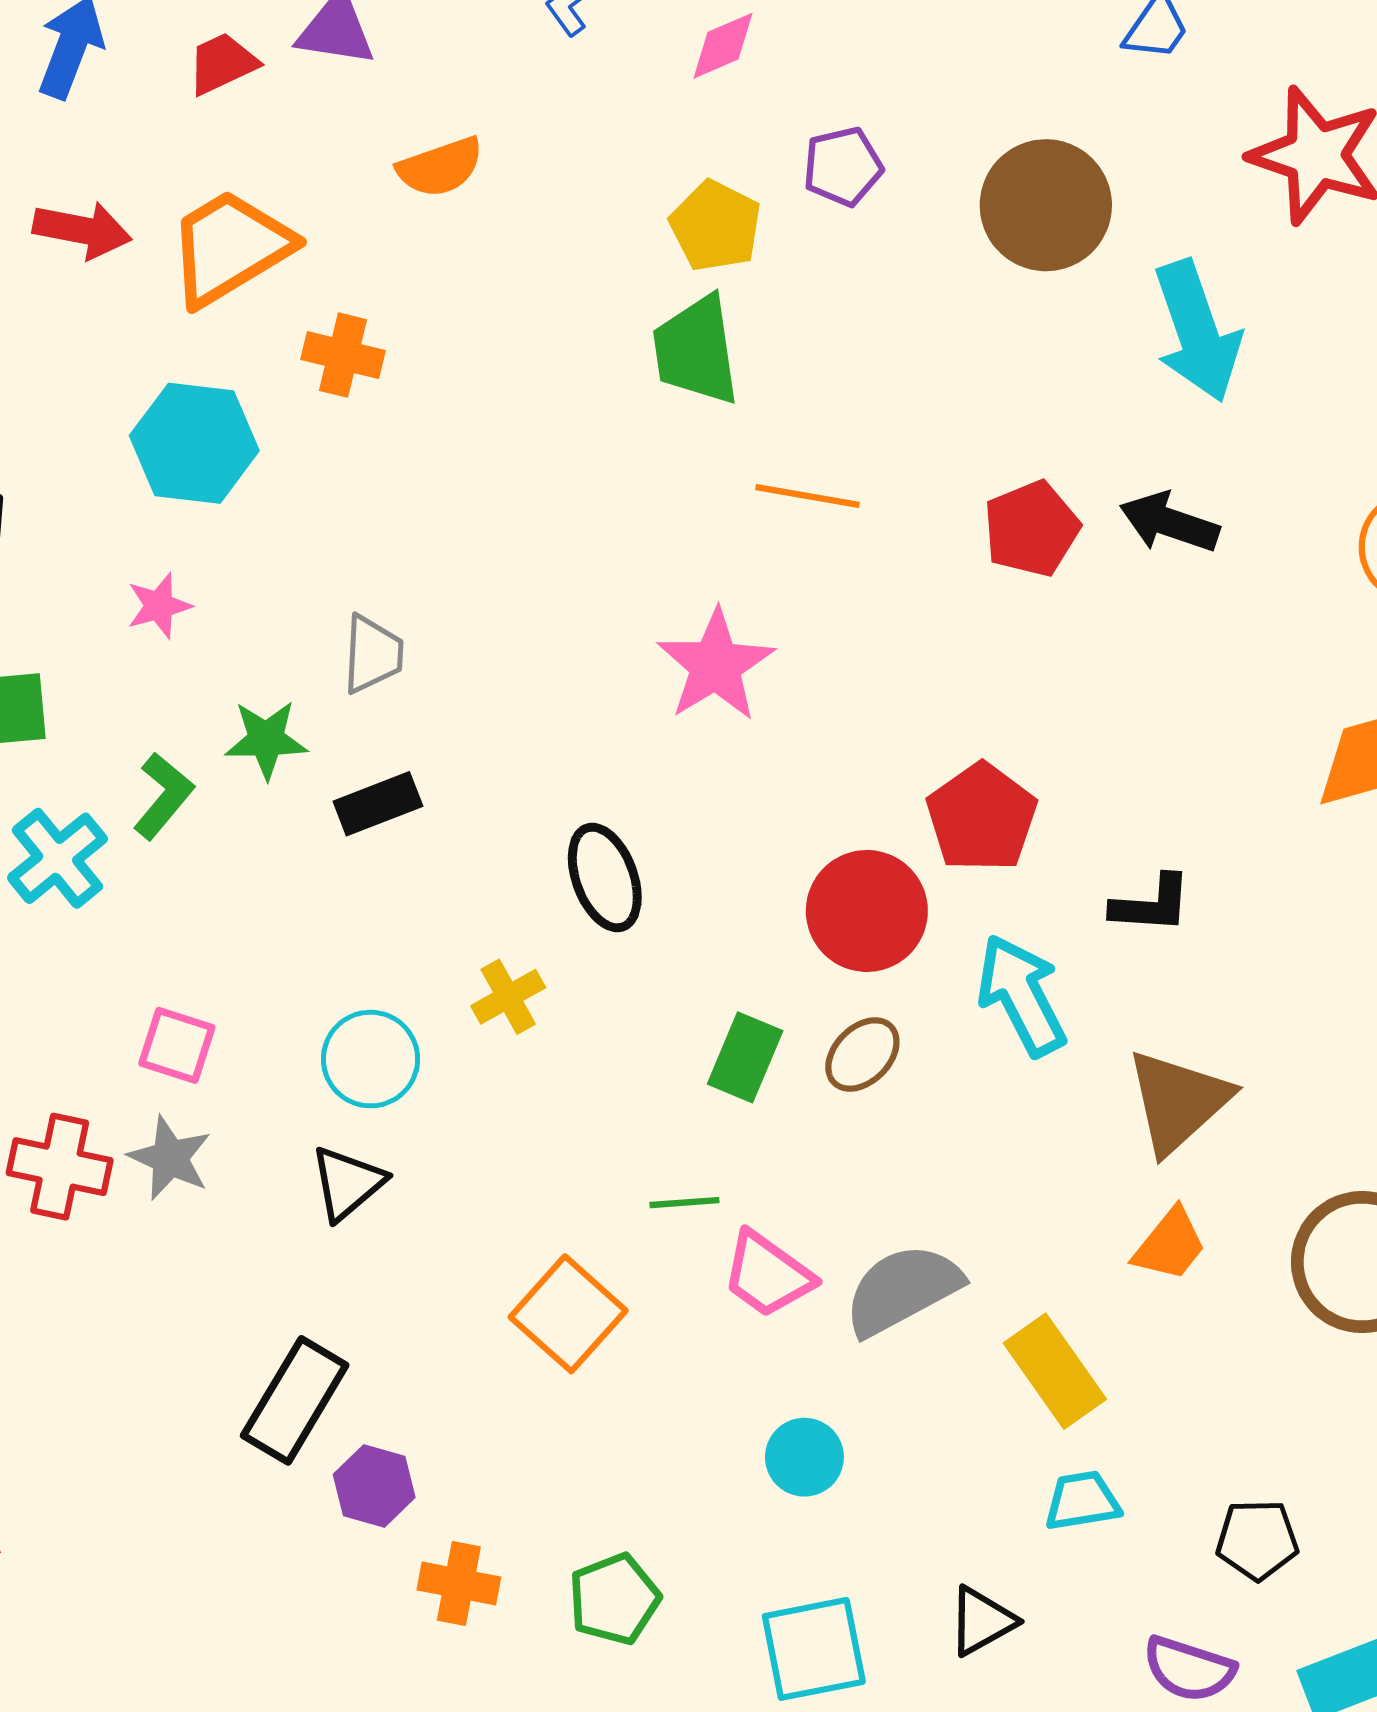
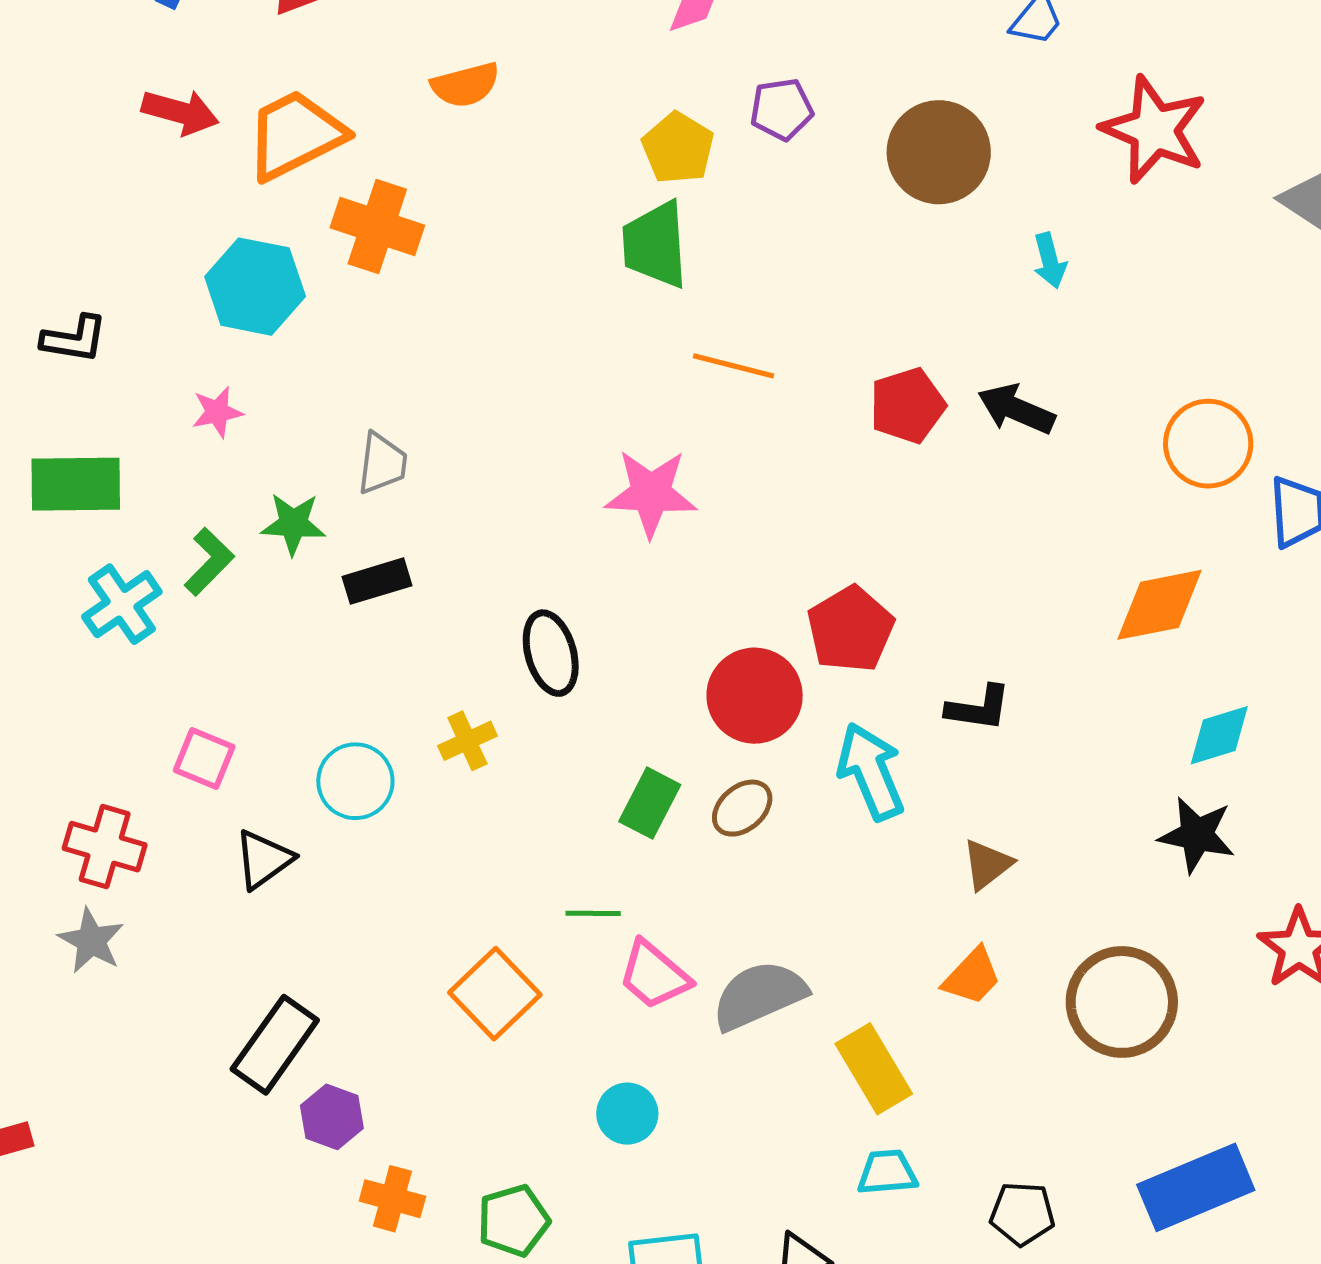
cyan arrow: (1197, 331) -> (1050, 261), size x0.5
orange cross: (343, 355) -> (377, 226), size x1.4
pink star: (716, 665) -> (651, 493), turned 30
brown triangle: (1178, 1101) -> (987, 864), size x0.6
gray star: (170, 1158) -> (91, 941), moved
black triangle: (347, 1183) -> (264, 859), moved
cyan circle: (804, 1457) -> (627, 1114), moved

